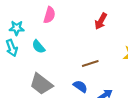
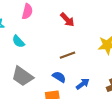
red arrow: (101, 21) -> (67, 20), moved, turned -70

